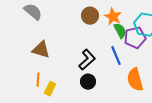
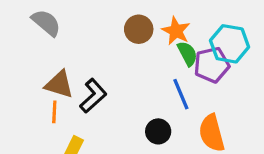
black L-shape: (87, 60) -> (93, 96), moved
orange line: (38, 80) -> (54, 112), moved
black circle: (88, 82) -> (158, 131), moved

